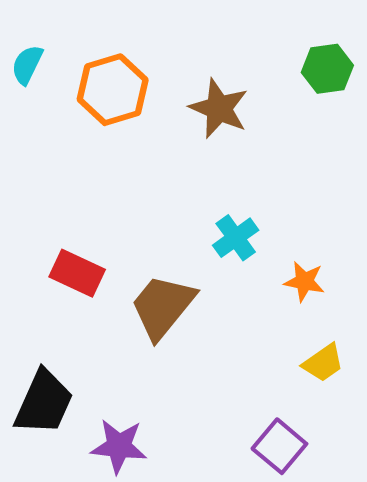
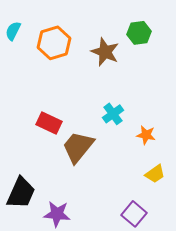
green hexagon: (327, 69) -> (139, 33), moved
red rectangle: (77, 273) -> (49, 123), moved

